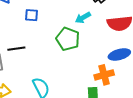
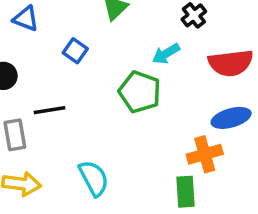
blue square: (32, 15) -> (75, 51), turned 32

